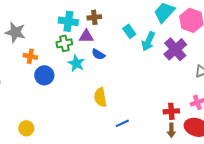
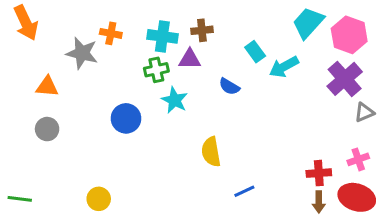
cyan arrow: (148, 41) -> (284, 67), turned 36
purple cross: (175, 49) -> (345, 79), moved
blue semicircle: (98, 54) -> (229, 87), moved
orange cross: (30, 56) -> (111, 33), moved

